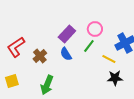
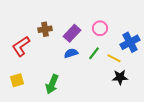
green line: (89, 46) -> (94, 53), moved
blue semicircle: (66, 54) -> (71, 53), turned 104
brown cross: (40, 56) -> (45, 29), moved, turned 32

